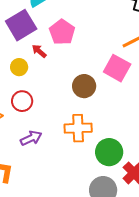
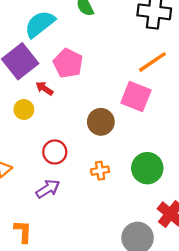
red circle: (22, 101) -> (55, 152), moved
orange cross: (78, 128) -> (100, 171), size x0.6
green circle: (109, 152) -> (147, 168), moved

